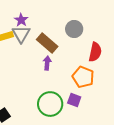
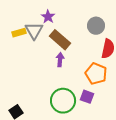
purple star: (21, 20) -> (48, 17), moved
gray circle: (74, 29) -> (96, 26), moved

